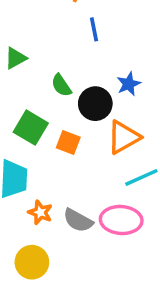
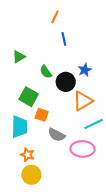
orange square: (68, 143) -> (42, 115), moved
orange star: (40, 212) -> (27, 155), moved
gray semicircle: (78, 220) -> (57, 135), moved

